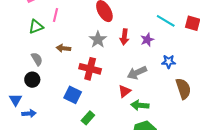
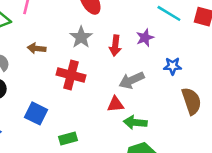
red arrow: (124, 37) -> (115, 46), moved
red triangle: (125, 91) -> (115, 104), turned 32
blue square: (73, 95) -> (36, 113), moved
green rectangle: (88, 118) -> (68, 138), turned 32

